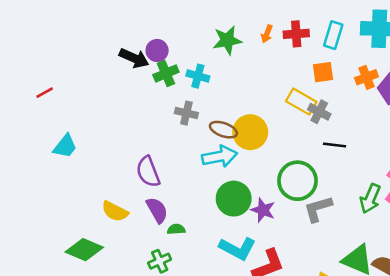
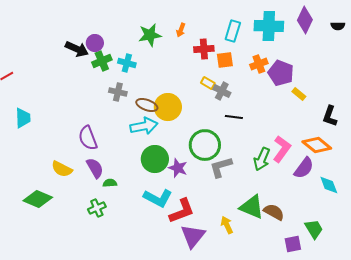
red cross: (296, 34) -> (204, 49), moved
yellow rectangle: (301, 102) -> (208, 83), size x0.6
cyan trapezoid: (65, 146) -> (23, 118), turned -40

